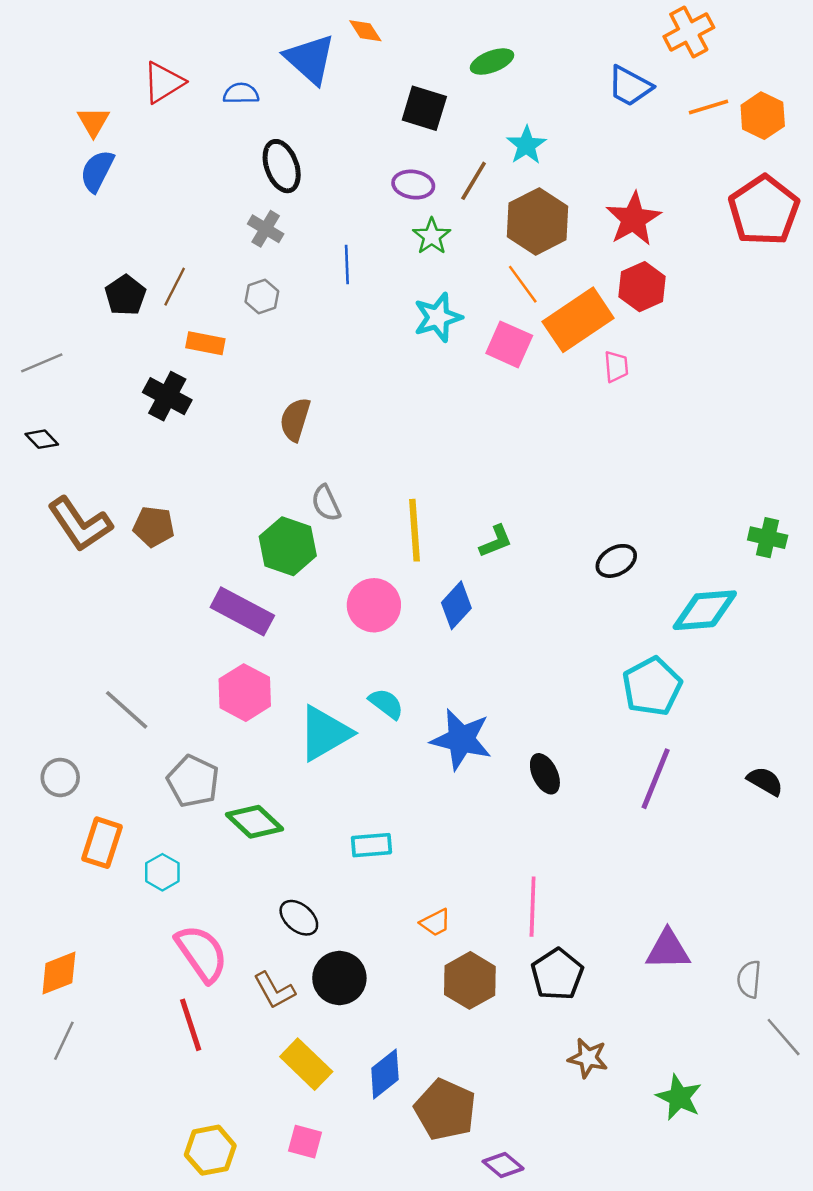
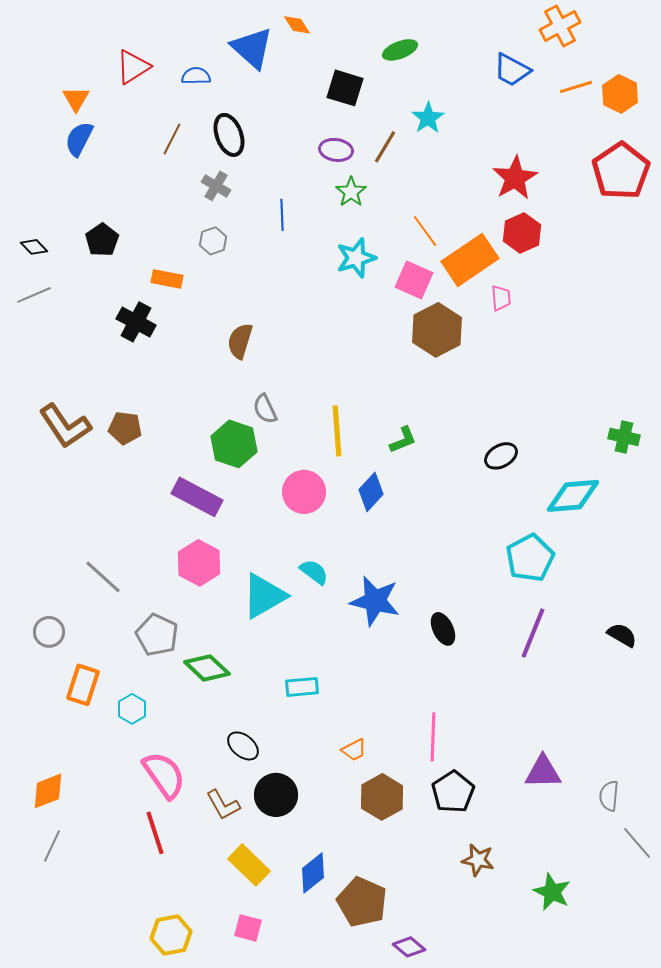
brown hexagon: (538, 221) -> (437, 330), moved
brown line: (175, 287) -> (172, 139), moved
black diamond: (42, 439) -> (34, 247), moved

